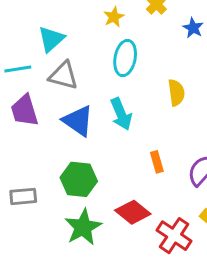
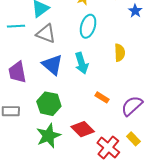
purple trapezoid: (25, 111) -> (17, 72), moved
orange rectangle: (157, 162) -> (102, 97), turned -48

